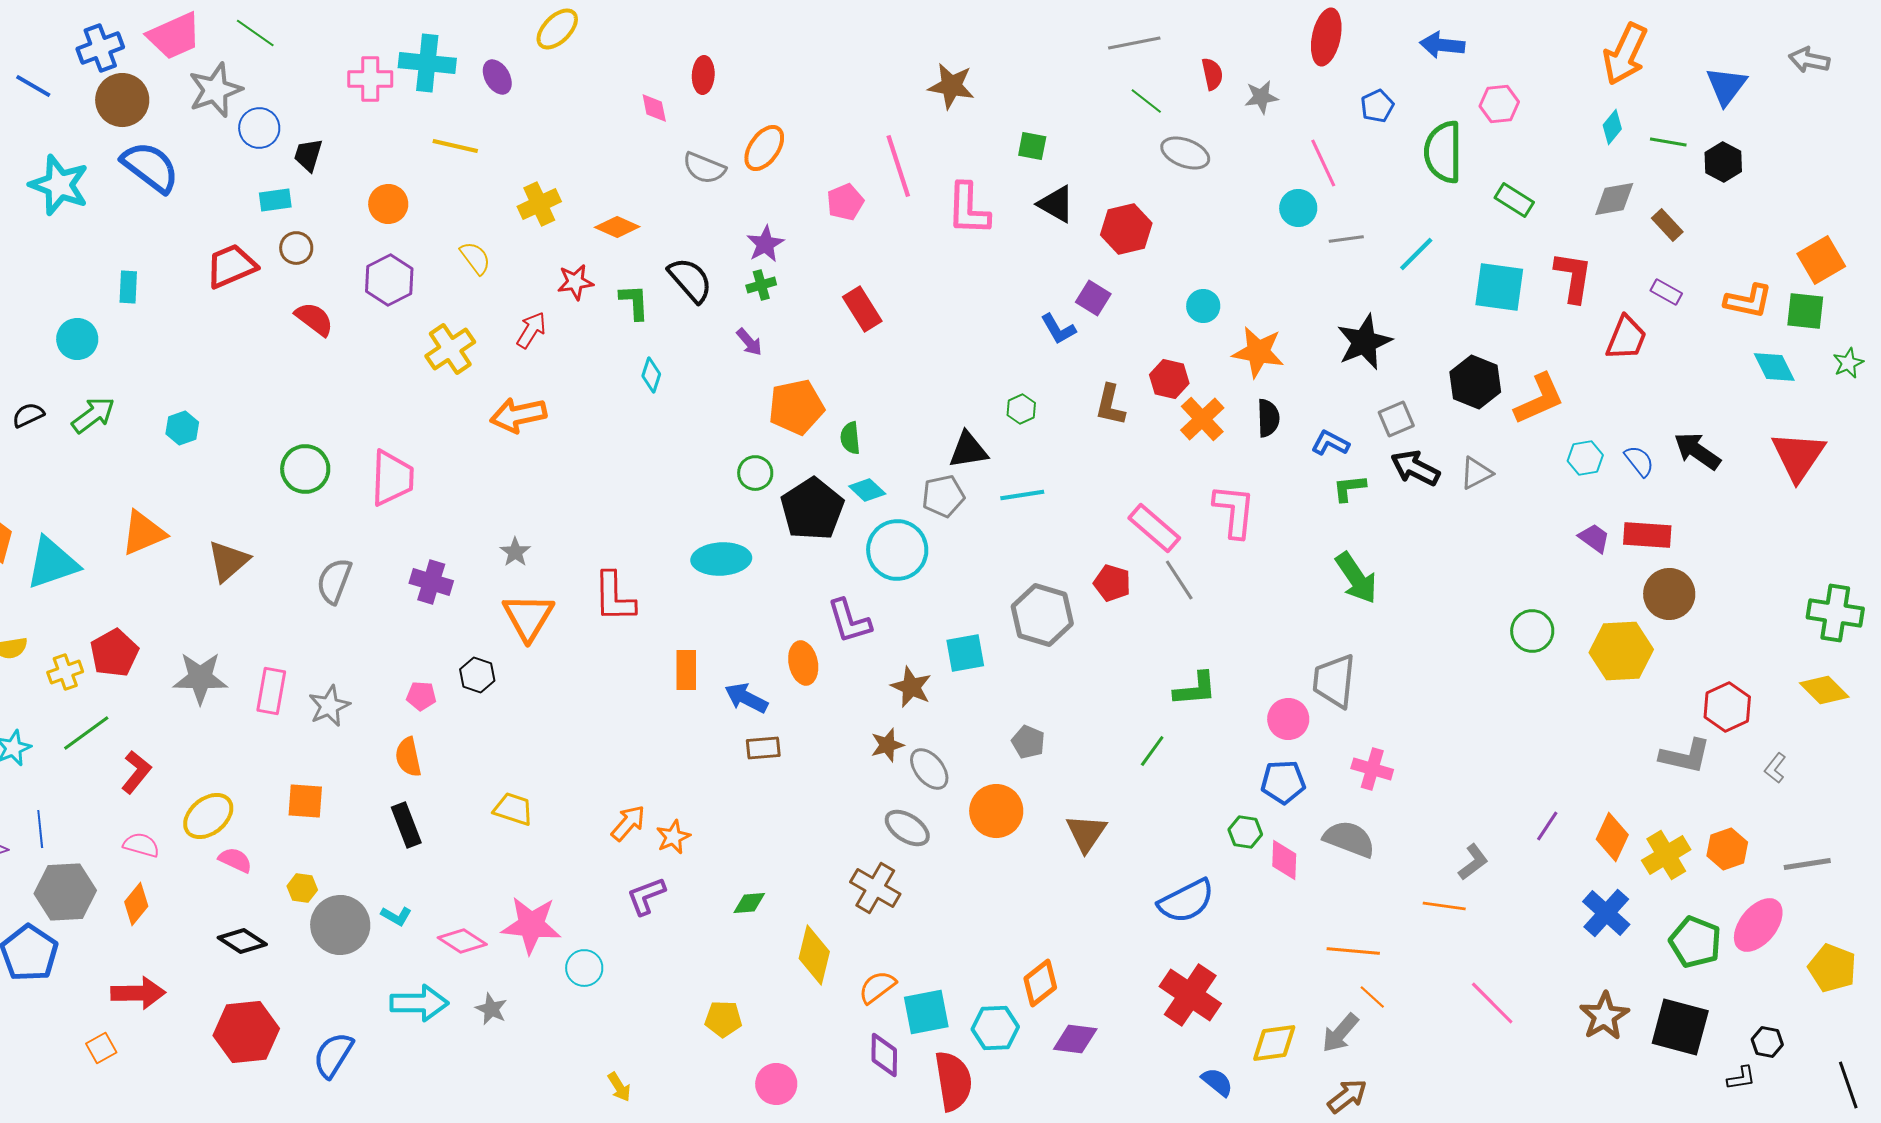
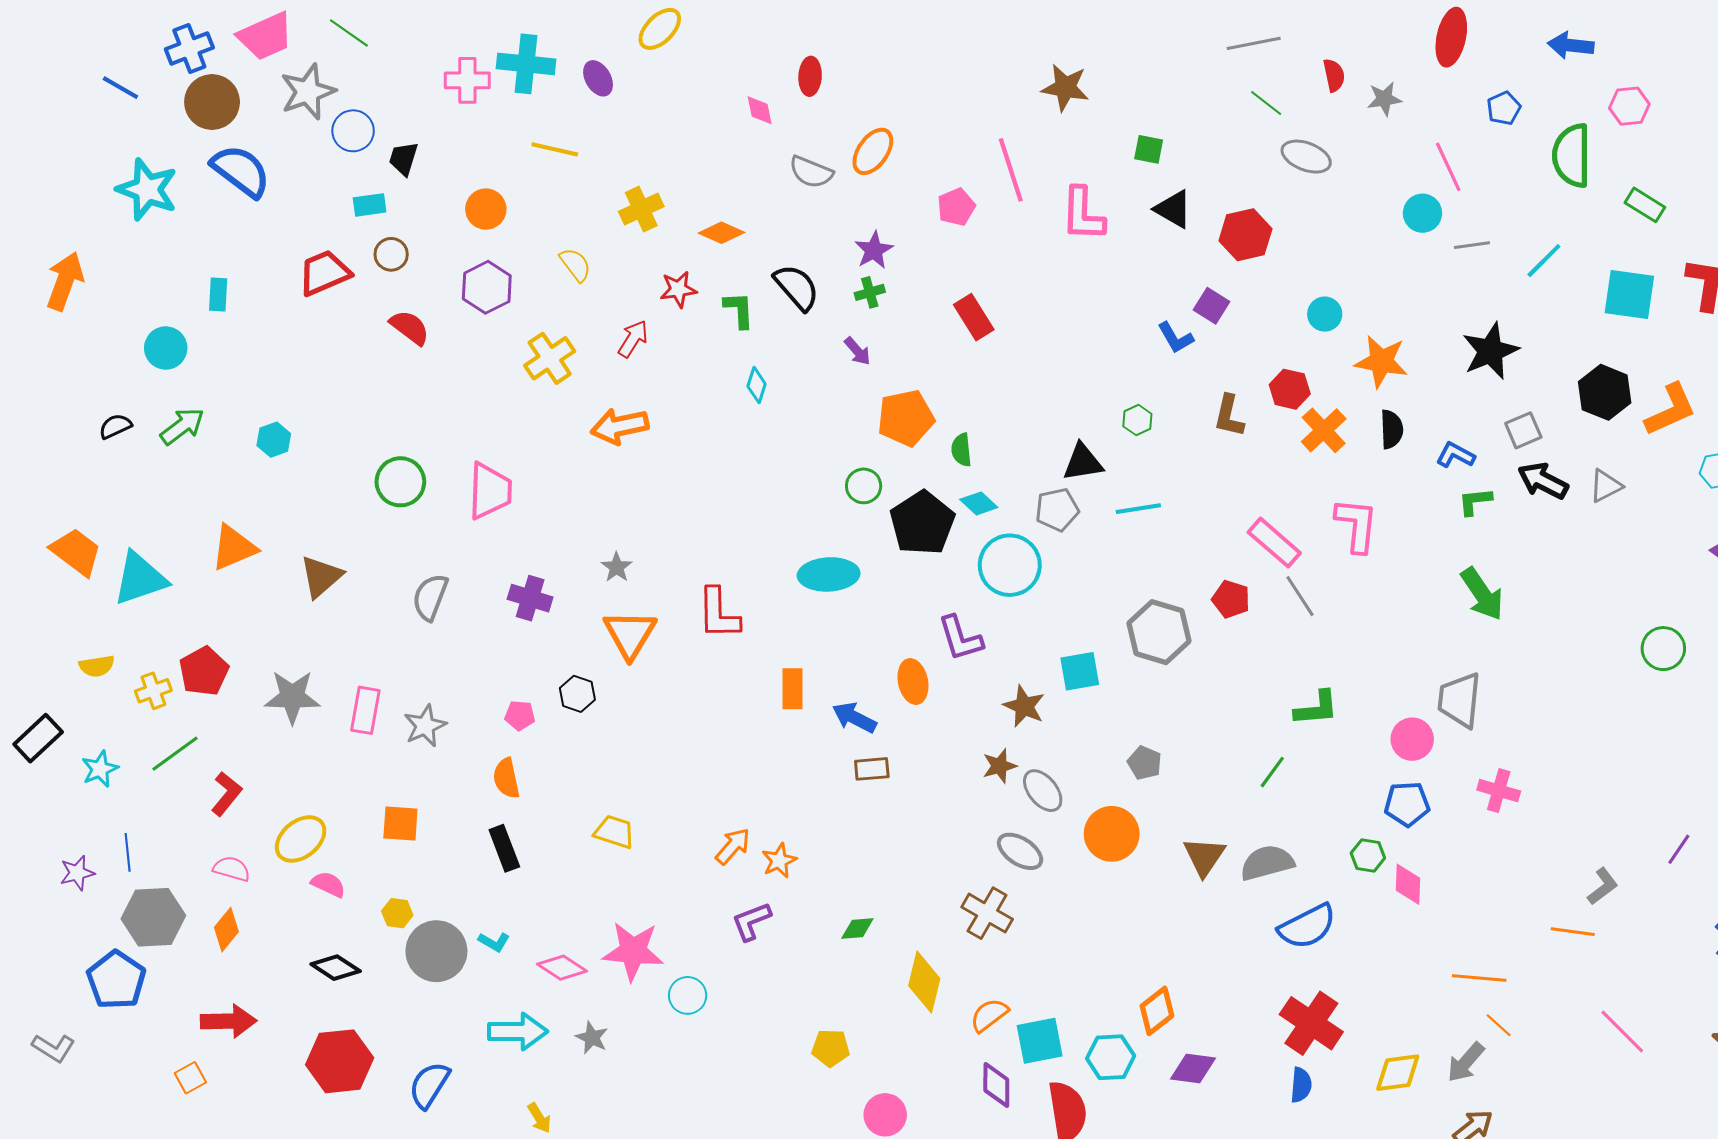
gray semicircle: (1349, 839) -> (1267, 863), moved, turned -36
blue semicircle: (1217, 1082) -> (1301, 1085), moved, turned 56
yellow arrow: (619, 1087) -> (539, 1118), moved

